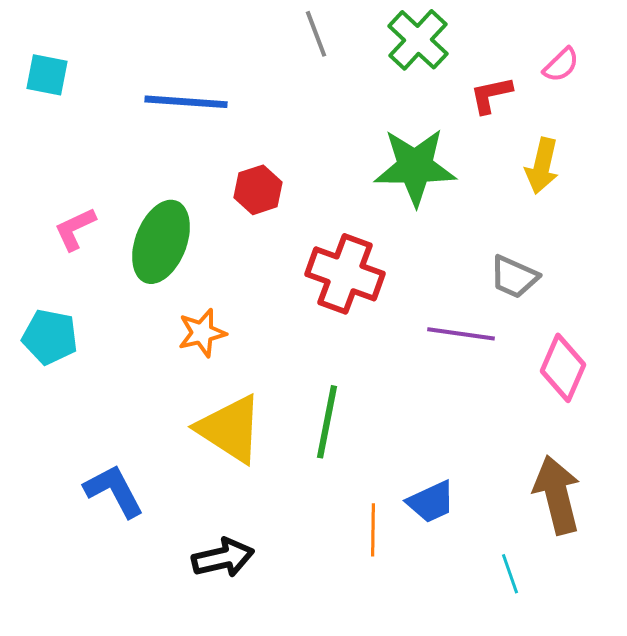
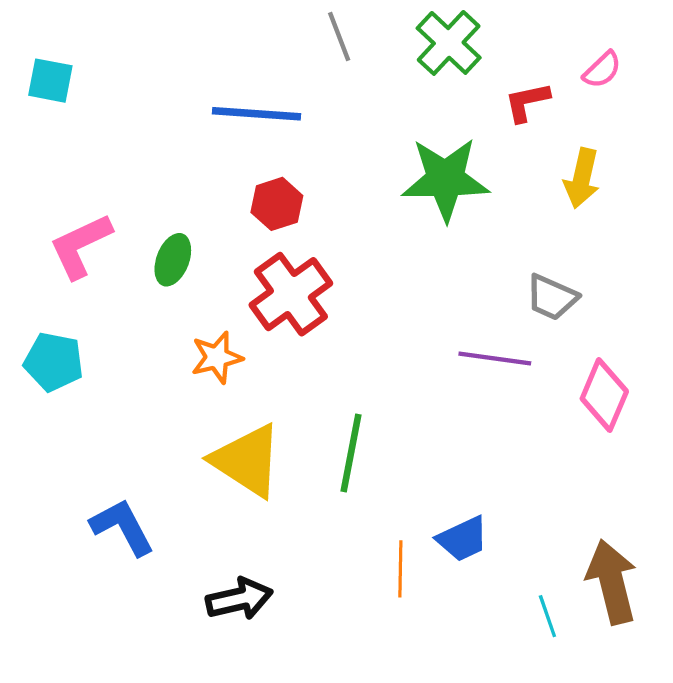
blue line: (186, 102) -> (257, 114), moved
pink L-shape: (75, 229) -> (80, 246), size x1.4
green ellipse: (161, 242) -> (173, 260), size x0.6
red cross: (345, 274) -> (291, 294), moved, turned 34
brown arrow: (557, 495) -> (612, 582), moved

